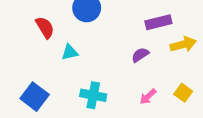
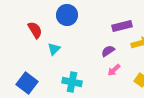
cyan triangle: (70, 52) -> (54, 49), turned -32
pink arrow: (148, 97) -> (114, 70), moved

